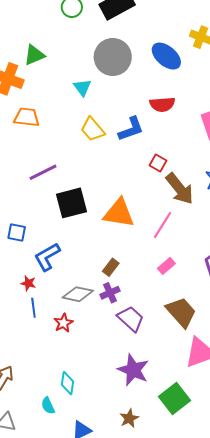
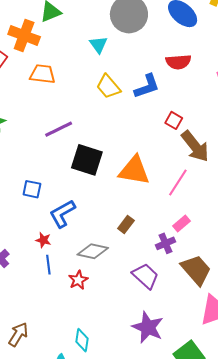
black square: (71, 203) -> (87, 160), turned 32
purple cross: (110, 293) -> (165, 243), moved

